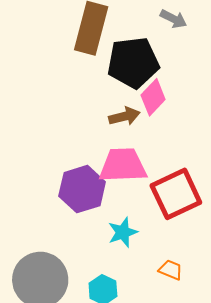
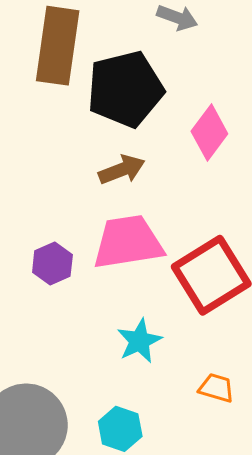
pink diamond: (153, 97) -> (209, 132), moved
purple hexagon: (82, 189) -> (52, 264), moved, size x0.6

